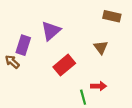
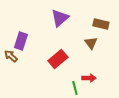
brown rectangle: (112, 16) -> (101, 24), moved
purple triangle: (51, 31) -> (60, 18), moved

